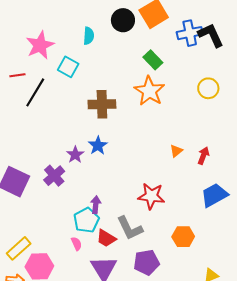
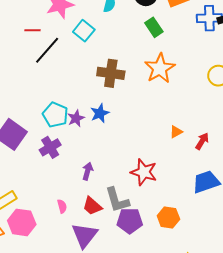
green rectangle: (153, 60) -> (154, 27), moved
purple cross: (54, 176) -> (50, 147), moved
cyan pentagon: (86, 220) -> (55, 115), moved, turned -30
purple pentagon: (146, 262) -> (130, 221), moved

